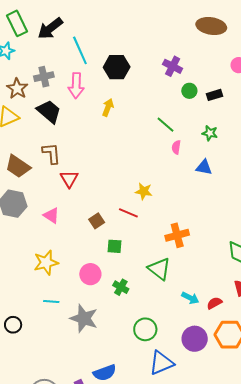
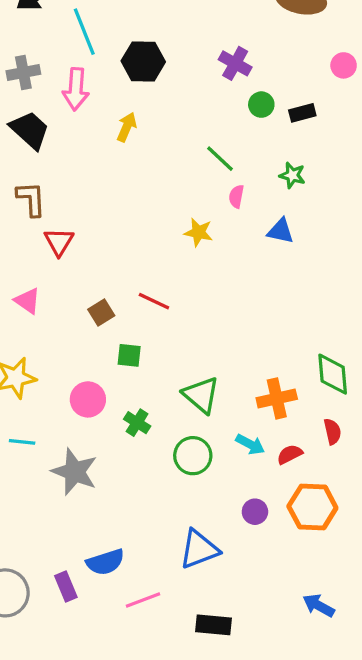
yellow star: (144, 191) -> (198, 232), moved
orange cross: (177, 235) -> (277, 398), moved
green circle: (145, 329) -> (193, 456), moved
purple circle: (195, 339) -> (255, 512), size x0.6

